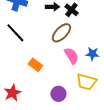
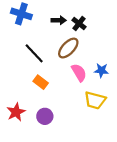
black line: (15, 33) -> (34, 53), moved
purple circle: (58, 94) -> (45, 116), moved

